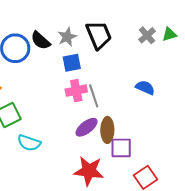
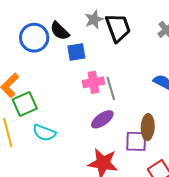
gray star: (67, 37) -> (94, 20), moved
blue square: (72, 63) -> (76, 52), moved
brown ellipse: (107, 130) -> (148, 127), moved

